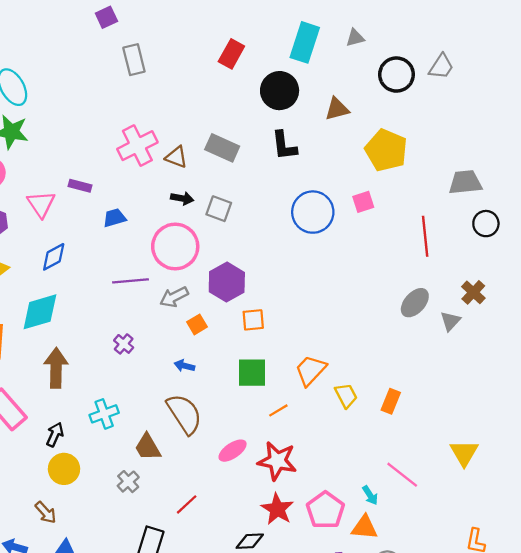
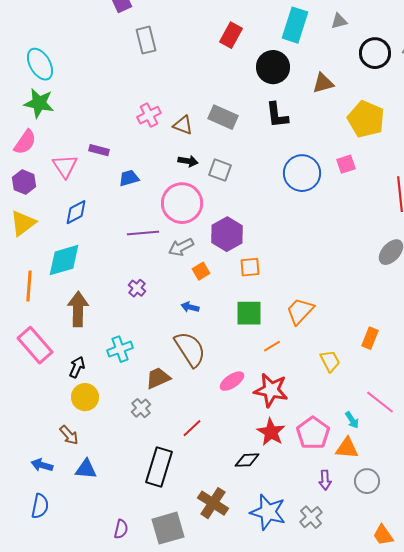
pink cross: (137, 146) -> (149, 115), size x0.7
yellow trapezoid: (346, 396) -> (330, 361), moved
brown trapezoid: (148, 447) -> (158, 378), turned 96

